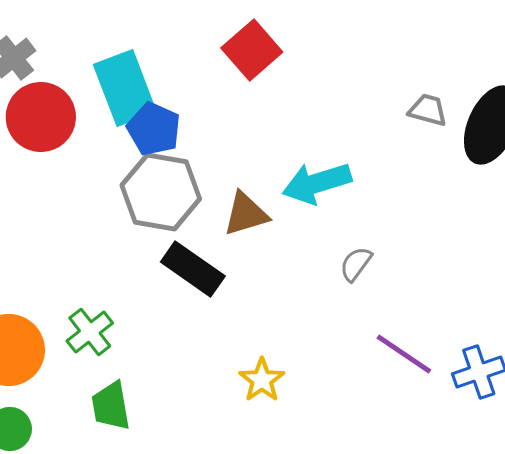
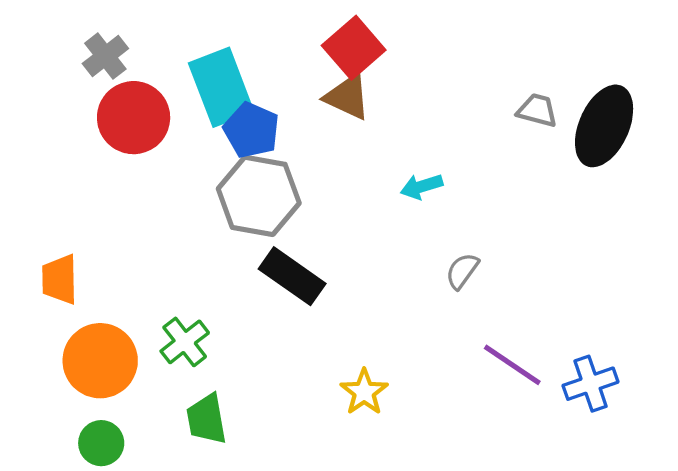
cyan arrow: (317, 183) -> (421, 186), size x0.6
brown triangle: (246, 214) -> (347, 97), moved, turned 42

